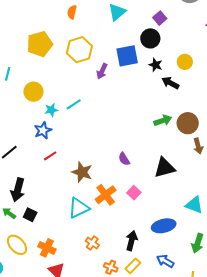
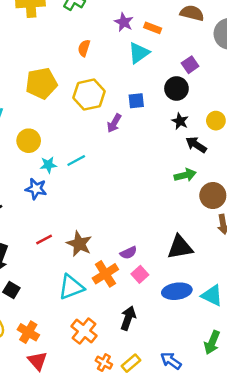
blue square: (127, 56) -> (136, 101), moved, size x0.6
green arrow: (163, 121) -> (185, 175), moved
blue star: (43, 130) -> (36, 189), turned 30
red line: (50, 156) -> (44, 240), moved
purple semicircle: (124, 159) -> (128, 253), moved, turned -88
blue ellipse: (164, 226) -> (177, 291), moved
black arrow: (132, 241) -> (128, 318), moved
orange cross: (92, 243) -> (84, 331), size x1.5

